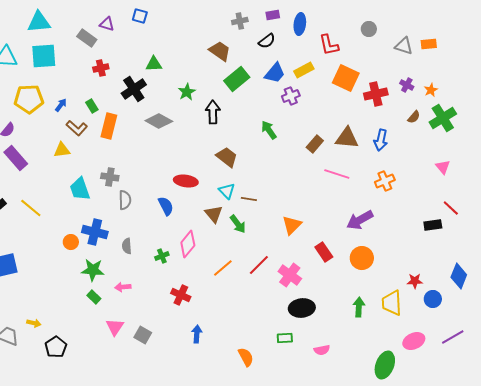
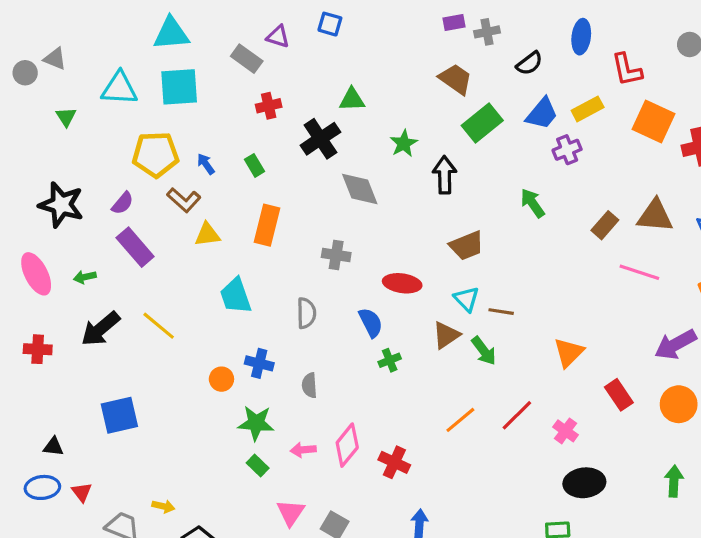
purple rectangle: (273, 15) -> (454, 22), moved
blue arrow: (61, 105) -> (206, 164), turned -72
gray diamond: (159, 121) -> (360, 189), turned 40
orange rectangle: (109, 126) -> (267, 225), moved
brown L-shape: (77, 128) -> (184, 200), moved
brown trapezoid: (227, 157) -> (467, 246), turned 120
gray cross: (110, 177) -> (336, 255), moved
brown triangle: (214, 214) -> (446, 335), turned 36
blue cross: (95, 232) -> (259, 363), size x0.7
pink diamond: (188, 244) -> (347, 445), moved
green cross: (162, 256) -> (390, 360), moved
pink cross: (290, 275) -> (566, 431), size x0.7

